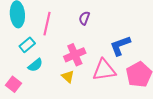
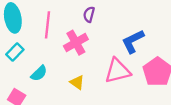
cyan rectangle: (27, 45) -> (15, 52), moved
pink cross: (75, 55) -> (76, 43), moved

